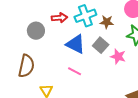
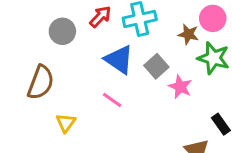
red arrow: (59, 18) -> (100, 17), turned -49
brown star: (107, 22) -> (188, 34), moved

